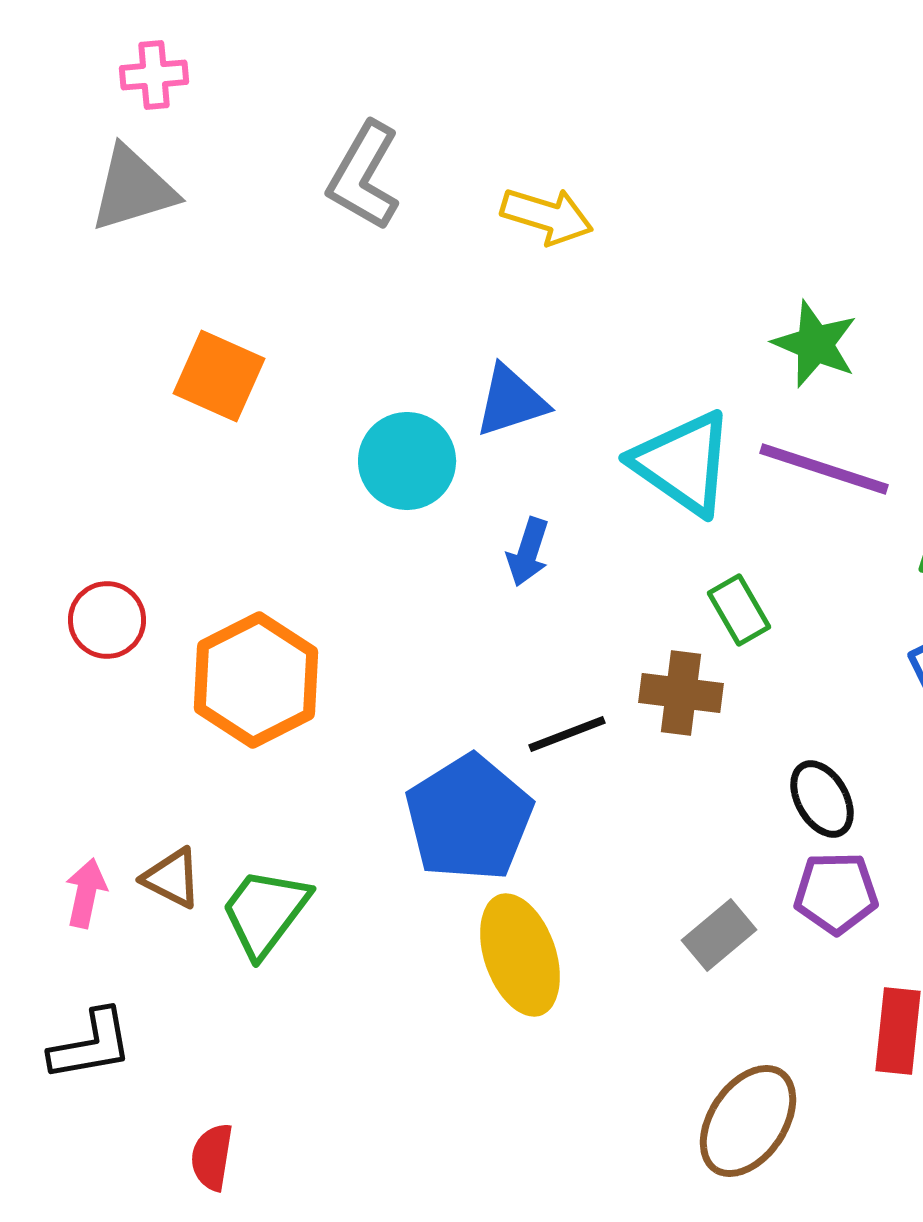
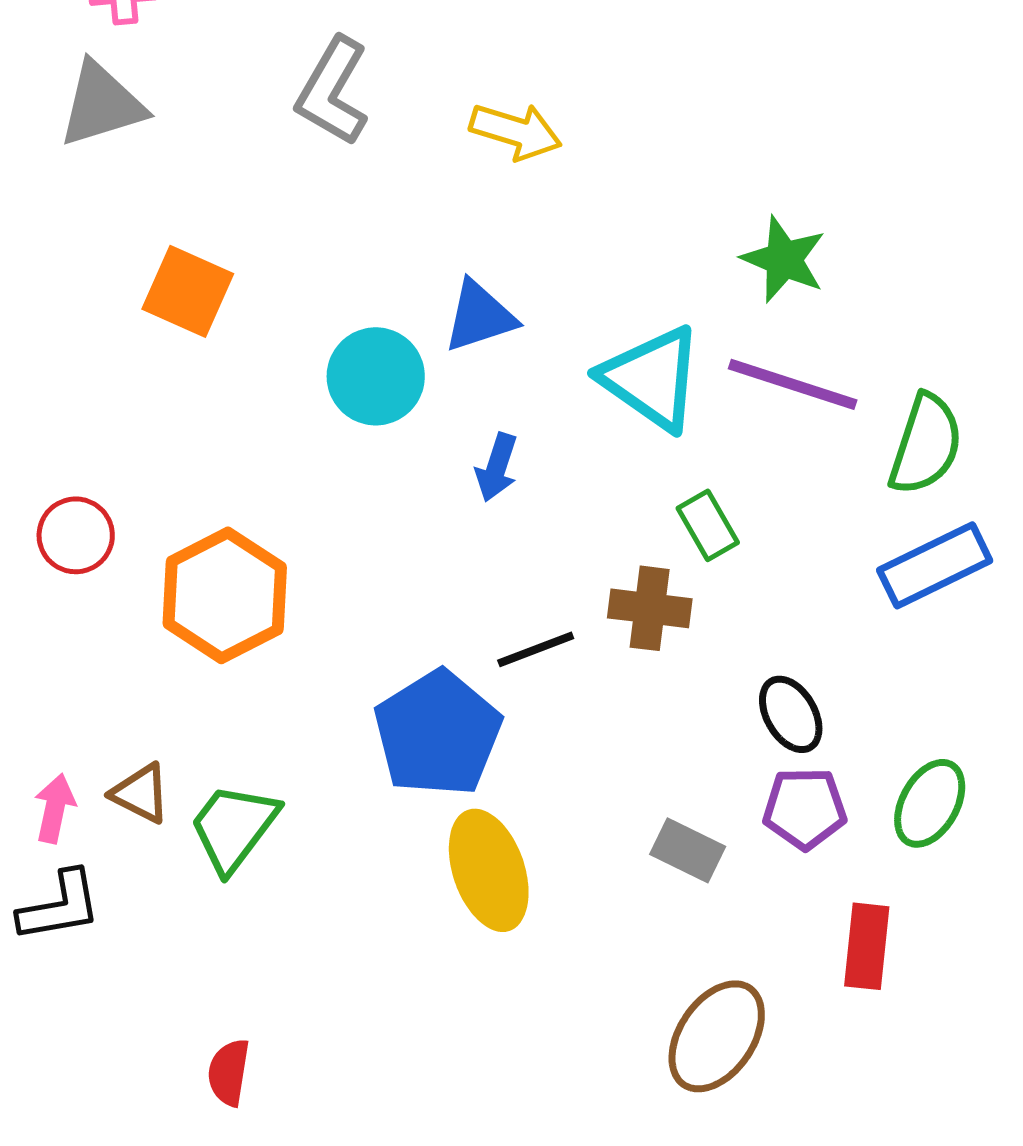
gray rectangle: (719, 935) -> (688, 850), turned 66
black L-shape: (91, 1045) -> (60, 906), moved
red semicircle: (212, 1157) -> (229, 1072), moved

